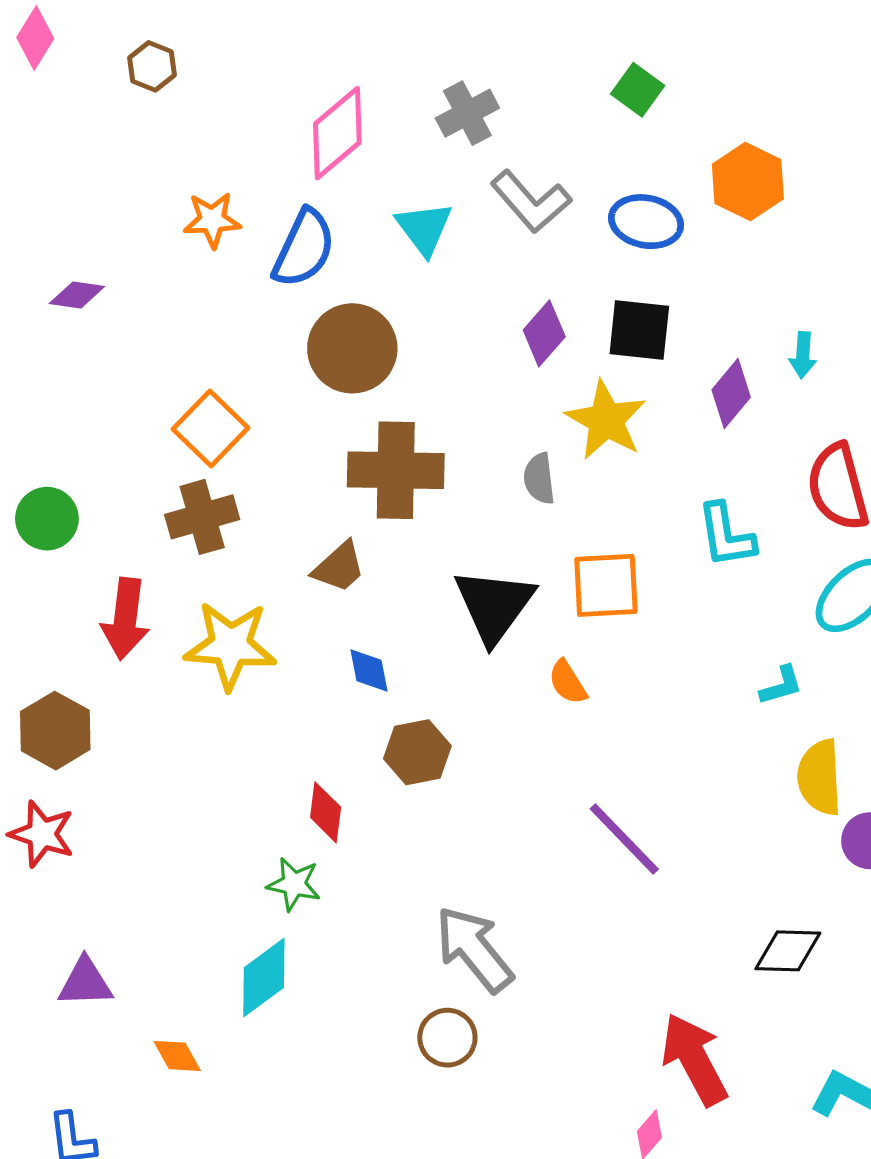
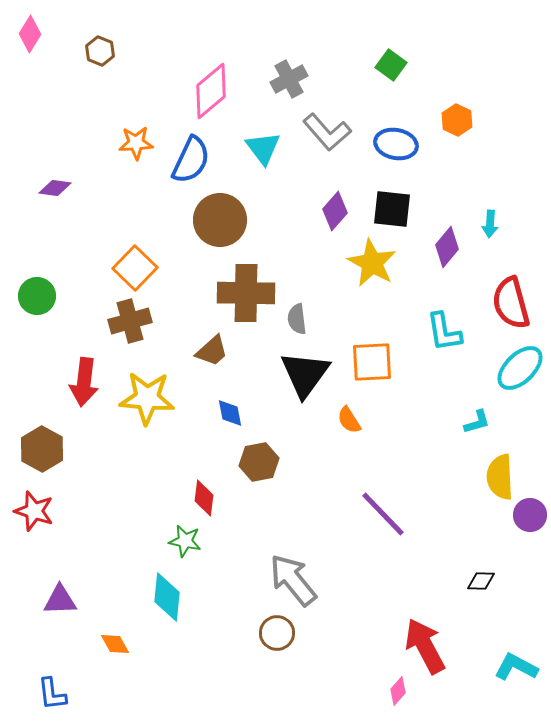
orange hexagon: (748, 182) -> (457, 120), size x0.7
gray semicircle: (539, 479) -> (297, 319), moved
green circle: (47, 519) -> (37, 296), moved
black diamond: (788, 951) -> (481, 581), size x0.7
cyan diamond: (264, 978) -> (167, 597), turned -48

